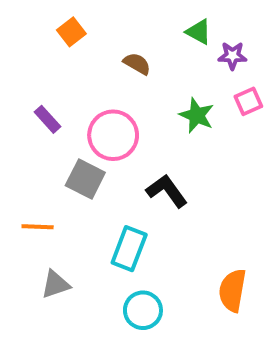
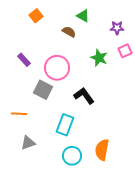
green triangle: (199, 32) -> (83, 16), moved
orange semicircle: (232, 290) -> (102, 150), moved

